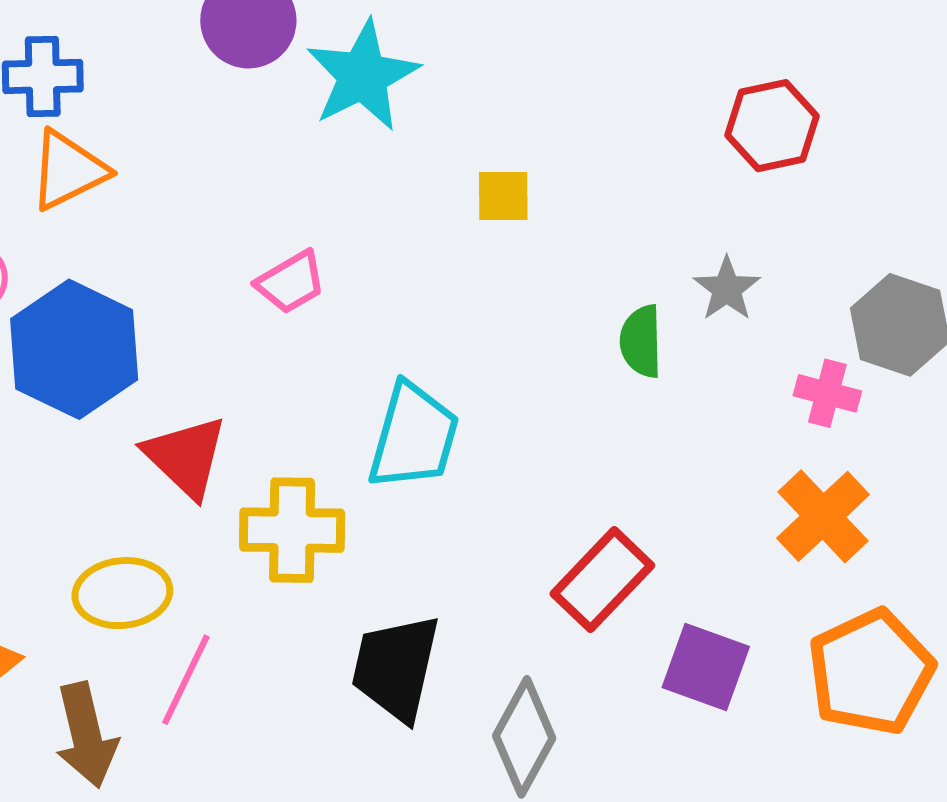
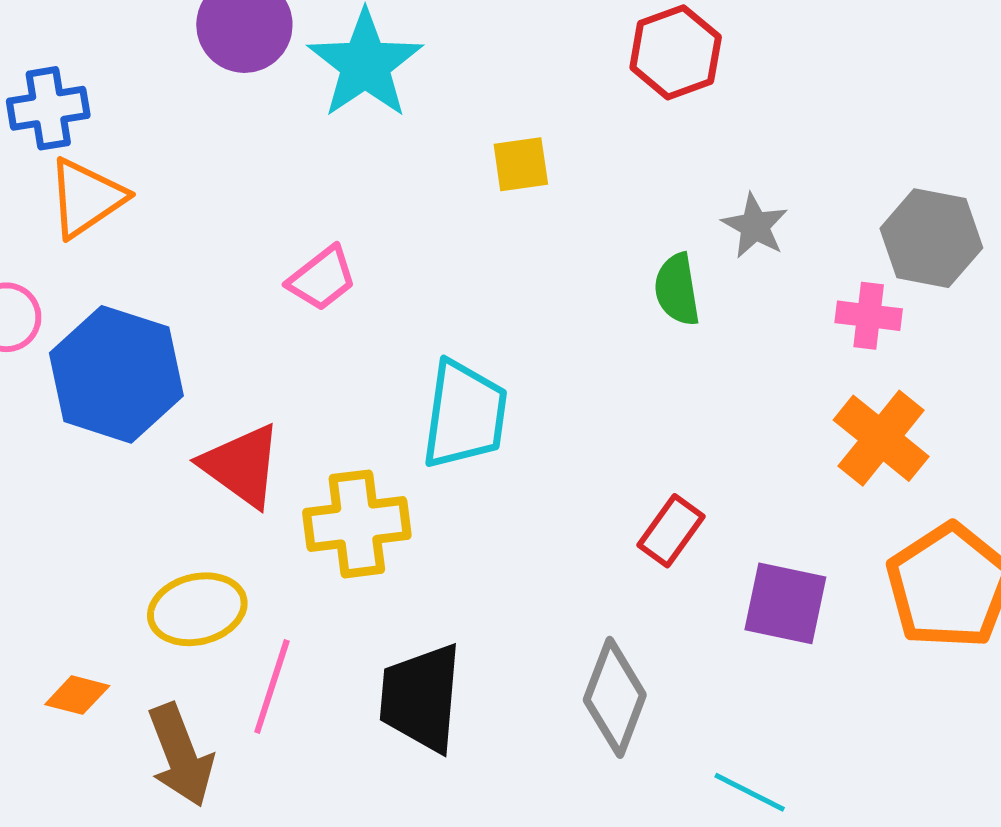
red hexagon: (772, 126) -> (676, 52), moved
red rectangle: (602, 580) -> (671, 531), size x0.7
black trapezoid: (396, 668) -> (421, 698), moved

